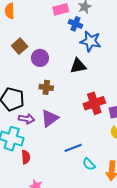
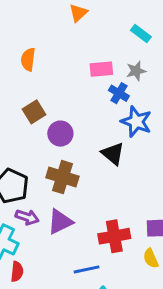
black triangle: (78, 66) -> (113, 154), turned 42
brown cross: (46, 87) -> (62, 177), size x1.5
red cross: (94, 103) -> (114, 236), moved

